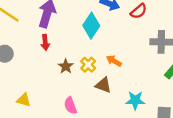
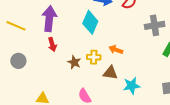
yellow cross: (88, 65) -> (94, 57), turned -32
cyan star: (135, 100) -> (132, 86), moved

